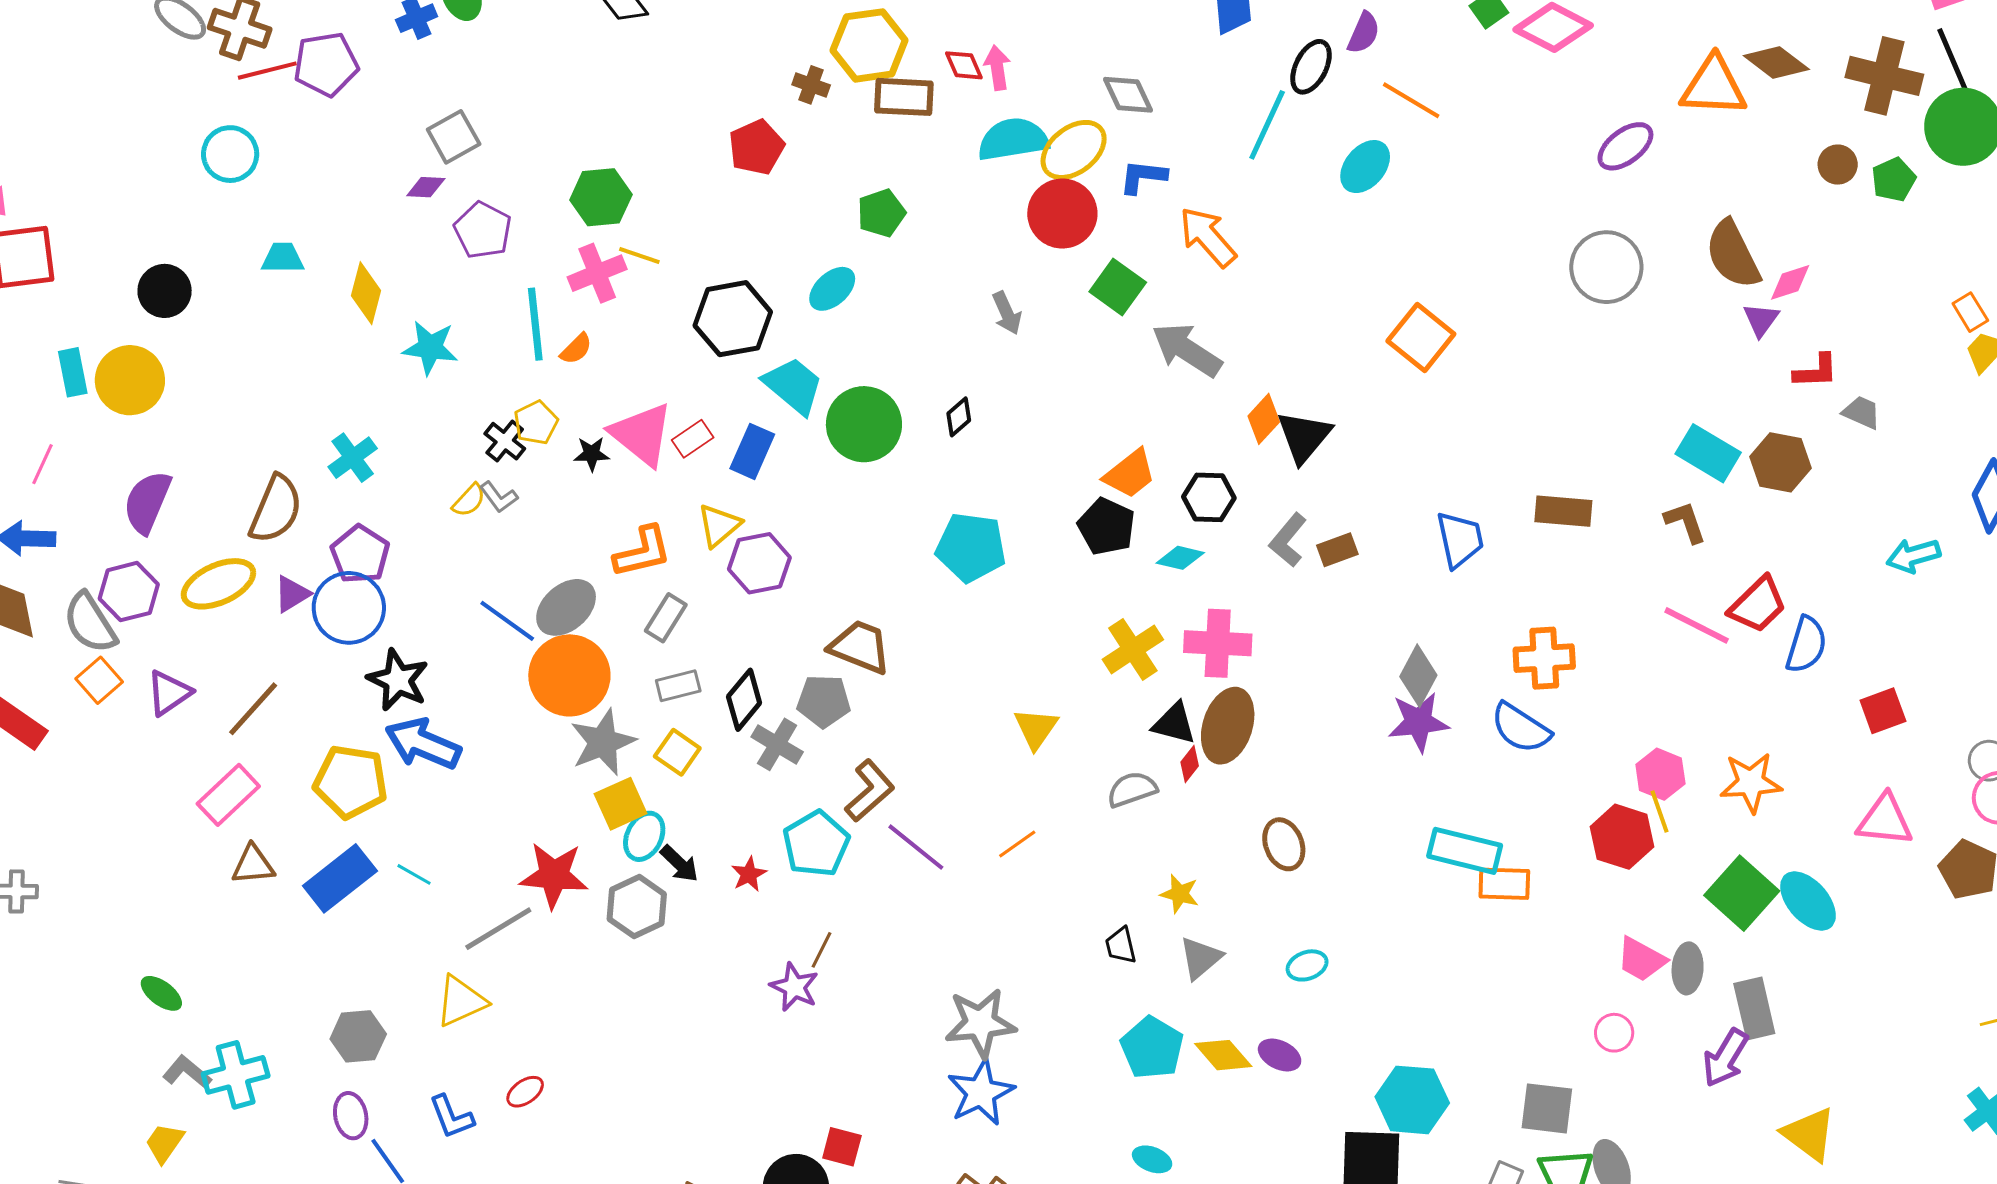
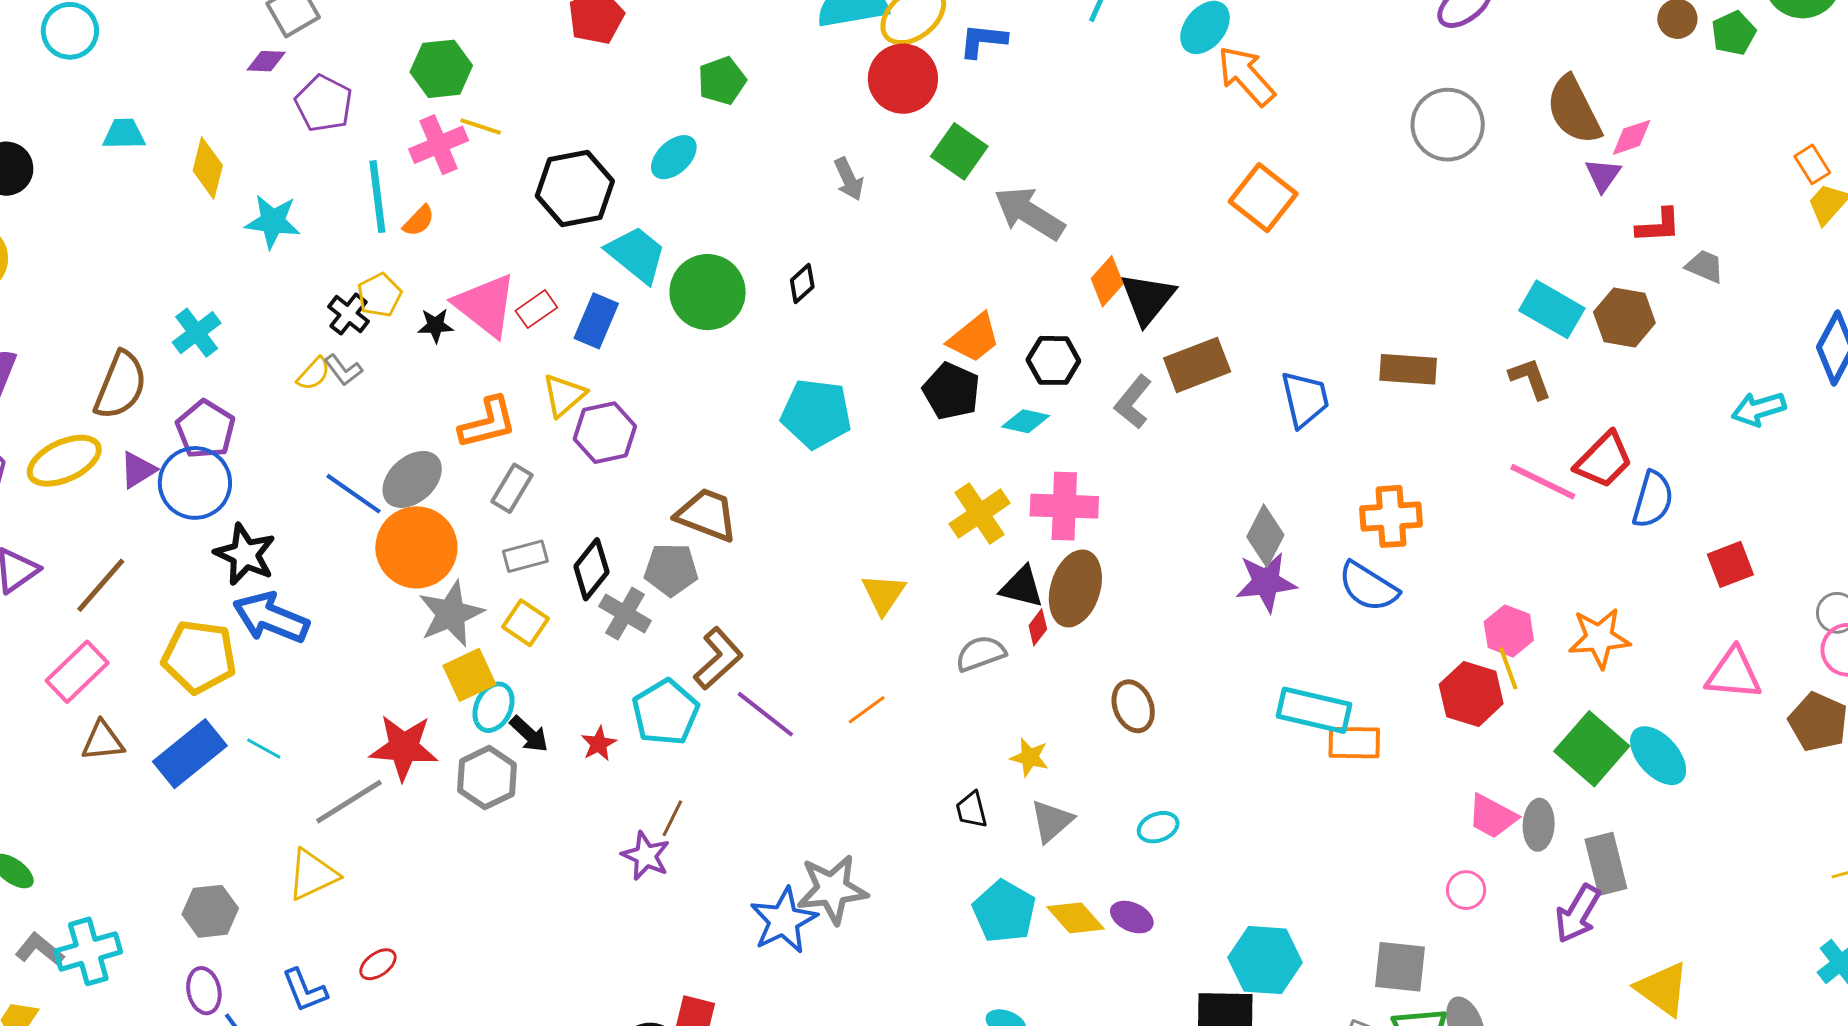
orange arrow: (1208, 237) -> (1246, 76), moved
brown rectangle: (1337, 550) -> (1197, 365), moved, size x1.6
blue star: (981, 1092) -> (784, 920), moved

